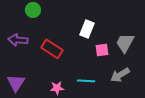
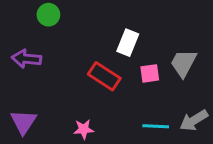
red rectangle: (52, 49) -> (104, 76), moved
gray arrow: (120, 75) -> (194, 120), moved
cyan line: (86, 81) -> (156, 126), moved

